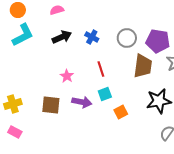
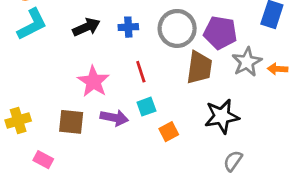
blue cross: (92, 37) -> (128, 27), turned -32
gray circle: (127, 38) -> (177, 28), size x1.4
pink star: (67, 76) -> (93, 81), size x1.6
pink rectangle: (15, 132) -> (43, 160), moved

